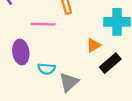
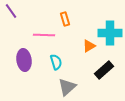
orange triangle: (94, 45) -> (89, 46), moved
cyan semicircle: (47, 69) -> (56, 62), moved, turned -112

